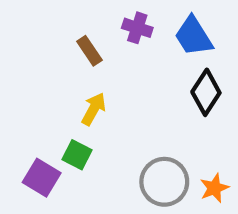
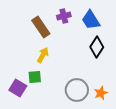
purple cross: (137, 28) -> (64, 16), turned -32
brown rectangle: (89, 51) -> (41, 27), size x1.5
green square: (77, 155) -> (35, 77), turned -32

